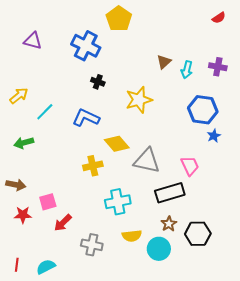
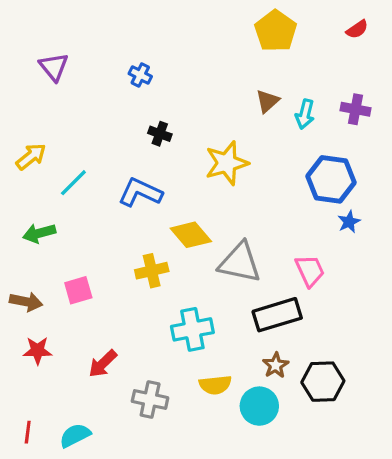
yellow pentagon: (119, 19) -> (276, 31), moved
purple triangle: (33, 41) -> (54, 67), turned 36
blue cross: (86, 46) -> (140, 75), size x0.5
pink square: (48, 202) -> (78, 290), moved

